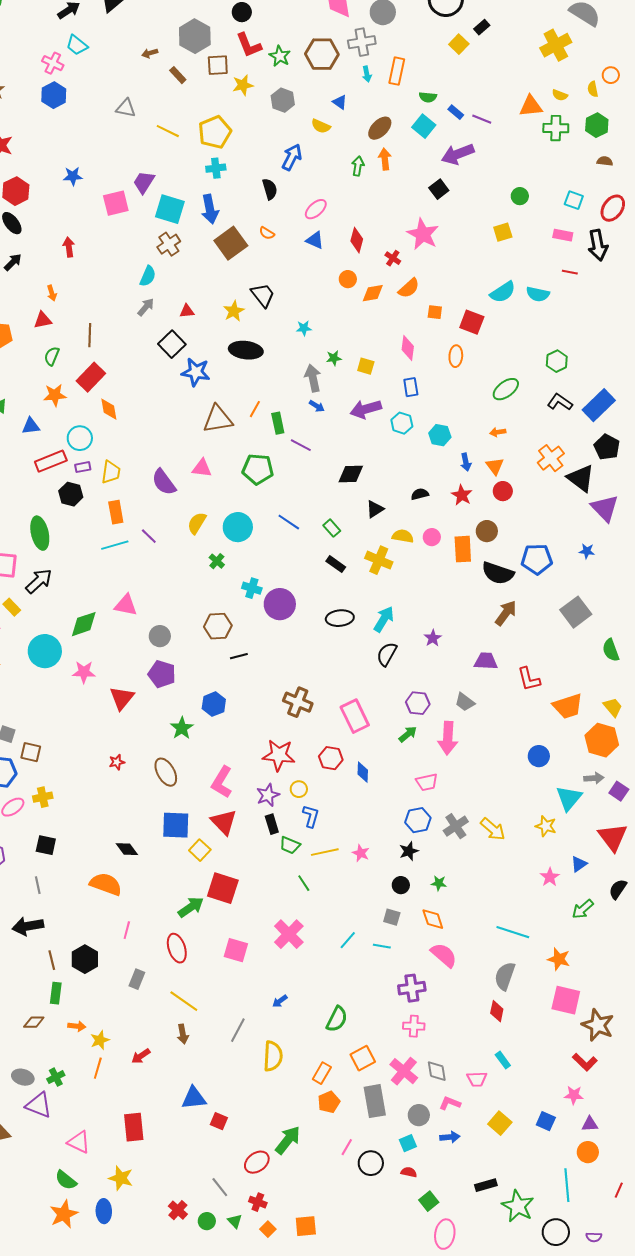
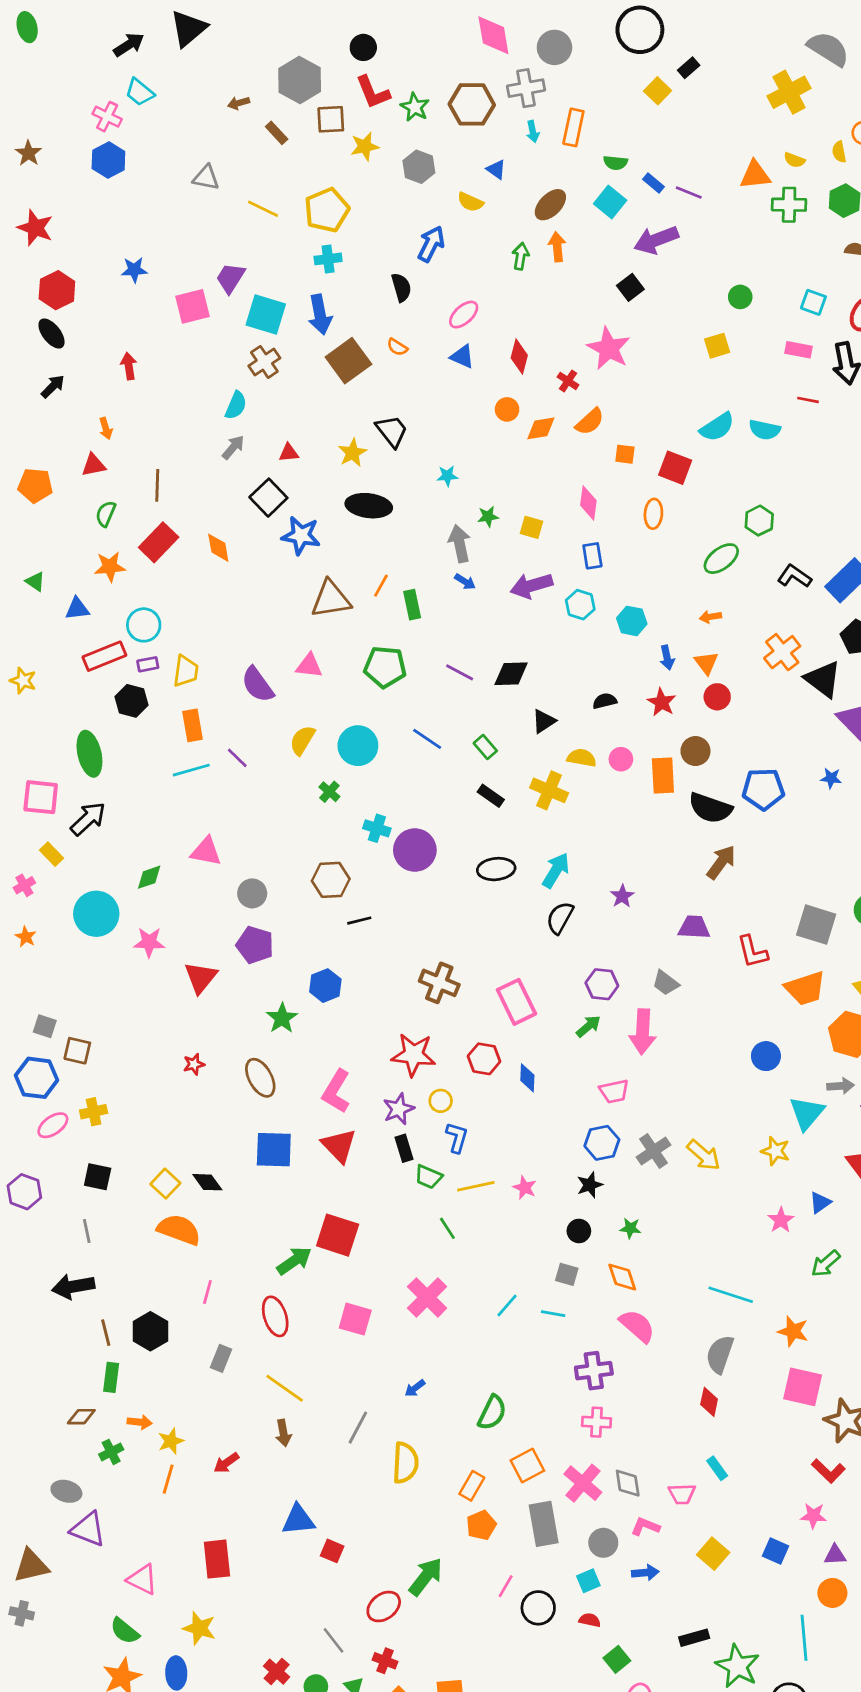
green hexagon: (557, 361) -> (759, 521), moved
orange diamond: (109, 409) -> (218, 548), moved
purple line: (301, 445) -> (460, 672), moved
gray square: (576, 612) -> (816, 925), moved, turned -36
green diamond: (84, 624) -> (149, 877), size x0.7
yellow square: (200, 850) -> (165, 1184), moved
green cross: (56, 1077) -> (111, 1452), moved

